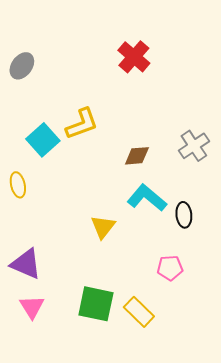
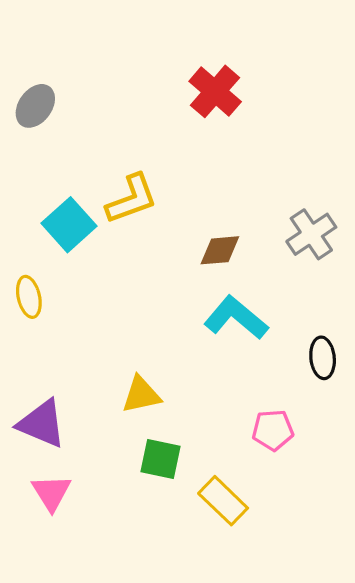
black ellipse: (184, 215) -> (323, 358), moved
yellow triangle: (103, 227) -> (141, 395), moved, turned 40
green square: (96, 304) -> (160, 459), moved, size x0.7

